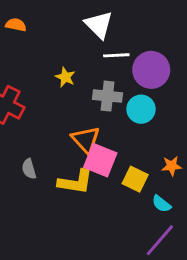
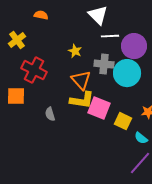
cyan circle: (141, 109) -> (127, 73), size x1.4
orange triangle: (86, 140) -> (81, 80), moved
yellow L-shape: (76, 182) -> (82, 100), moved

